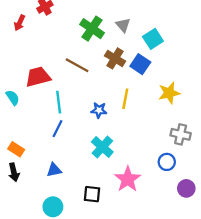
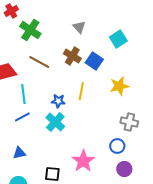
green cross: (92, 29) -> (30, 30), moved
cyan square: (153, 39) -> (118, 39), moved
blue line: (58, 129) -> (22, 117), turned 35
cyan cross: (102, 147) -> (55, 122), moved
purple circle: (186, 188) -> (124, 169), moved

